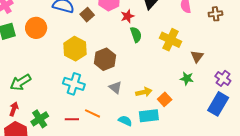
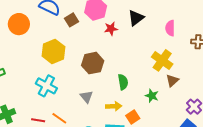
green semicircle: (136, 35) -> (123, 82), moved
yellow cross: (171, 40) -> (162, 60), moved
brown hexagon: (105, 59) -> (93, 63), moved
green star: (187, 78) -> (152, 96), moved

